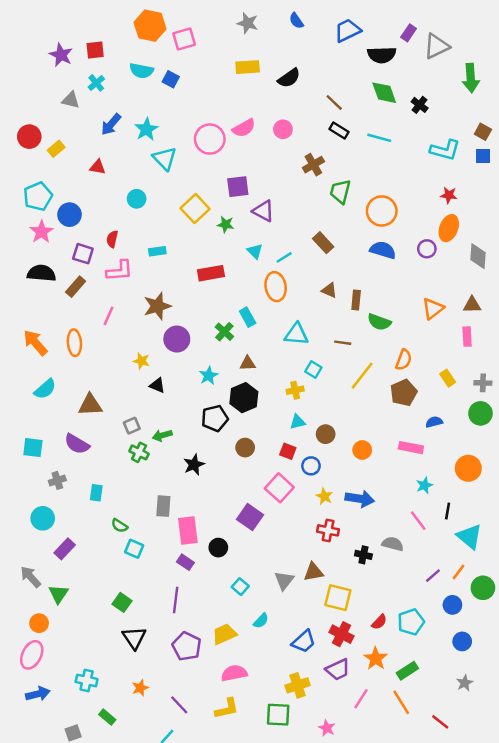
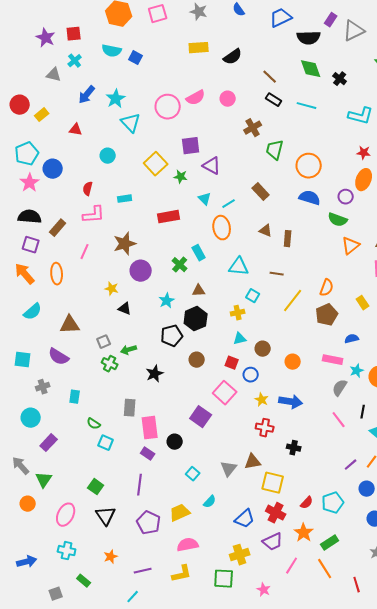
pink square: (184, 39) -> (158, 14), moved
purple square: (83, 254) -> (31, 245), moved
green semicircle: (379, 322) -> (338, 220), moved
cyan star: (424, 485) -> (357, 371), moved
gray semicircle: (393, 544) -> (340, 388), moved, turned -72
pink ellipse: (32, 655) -> (66, 515), moved
purple line: (179, 705) -> (143, 571), turned -60
red line: (440, 722) -> (357, 585), turned 35

